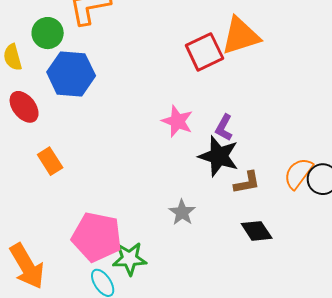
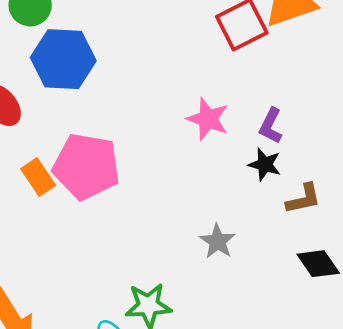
black star: (219, 156) -> (265, 164), size x0.6
pink pentagon: (97, 237) -> (86, 166), moved

